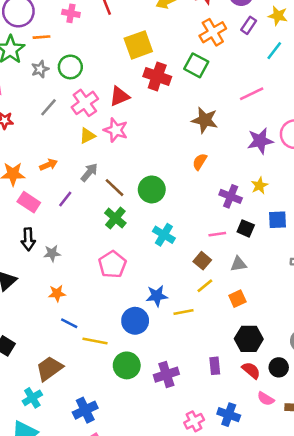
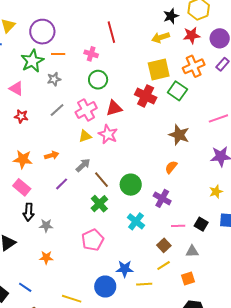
pink cross: (71, 13) -> (91, 54), moved
yellow square: (138, 45) -> (159, 70), moved
green circle: (70, 67) -> (98, 80), moved
purple cross: (231, 196) -> (162, 198), moved
pink rectangle: (29, 202) -> (22, 187), moved
blue line: (69, 323) -> (25, 287), moved

